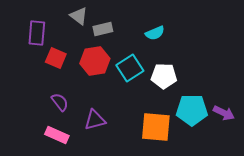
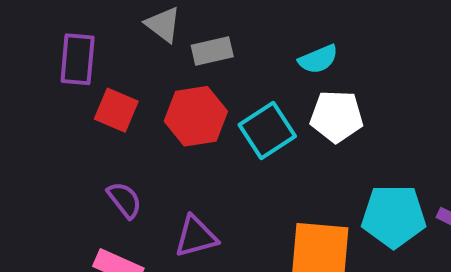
white pentagon: (164, 76) -> (337, 116), moved

